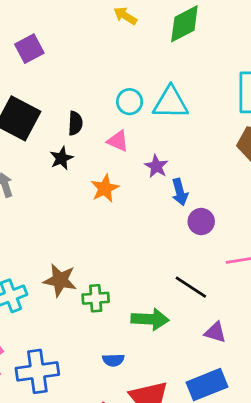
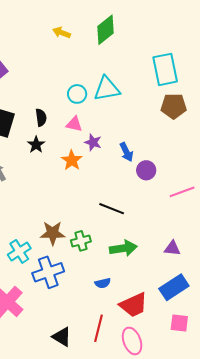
purple star: (156, 166) -> (93, 142), moved
black line: (191, 287) -> (112, 209), moved
blue cross: (37, 371) -> (48, 272), moved

